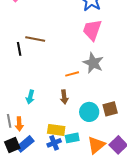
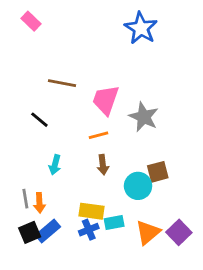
pink trapezoid: (92, 30) -> (106, 100), moved
black line: (19, 49) -> (39, 120), moved, turned -40
orange line: (72, 74) -> (99, 135), moved
brown square: (110, 109) -> (158, 172), moved

